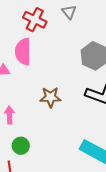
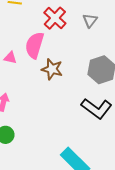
brown star: (50, 97) -> (52, 69), moved

